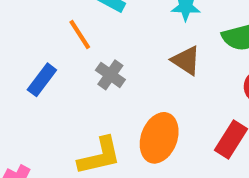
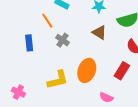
blue rectangle: (42, 80) -> (29, 43), turned -42

